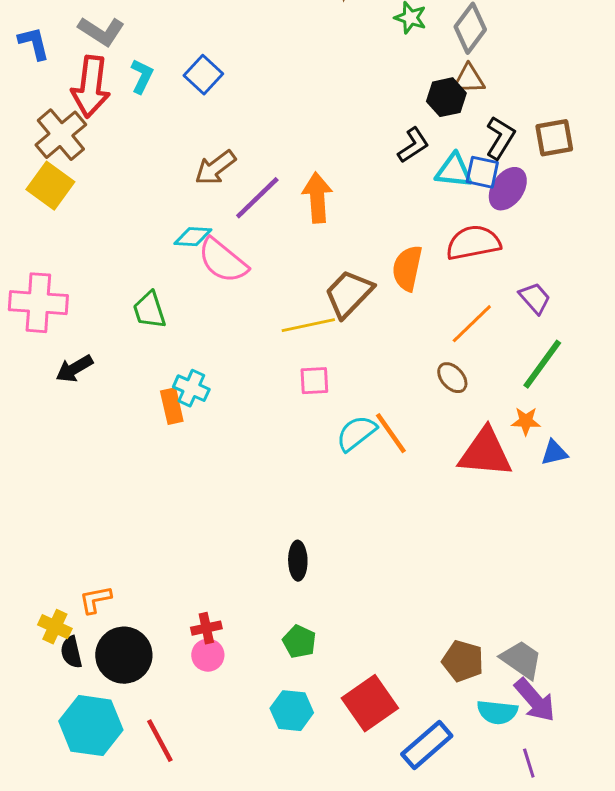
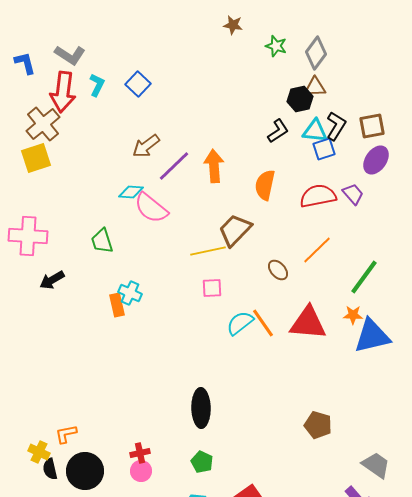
cyan triangle: (454, 171) -> (315, 131), moved
blue square: (482, 172) -> (324, 149), turned -30
yellow square: (50, 186) -> (36, 158), turned 36
purple ellipse: (508, 189) -> (376, 160), moved
orange semicircle: (407, 268) -> (265, 185), moved
purple trapezoid: (535, 298) -> (353, 194), moved
brown ellipse: (452, 378) -> (278, 270), moved
red triangle: (485, 453) -> (308, 323), moved
blue triangle: (554, 453) -> (372, 336), size x2.0
black ellipse: (298, 561) -> (201, 408), size x1.5
gray trapezoid: (521, 660) -> (376, 465), moved
brown pentagon: (463, 661) -> (318, 425), moved

